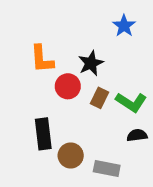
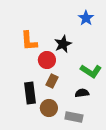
brown rectangle: (99, 98) -> (52, 81), moved
black semicircle: (137, 135) -> (82, 93), moved

